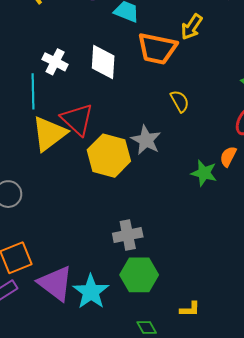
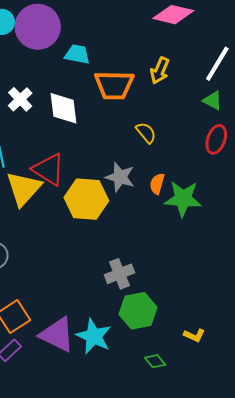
yellow arrow: (192, 27) -> (160, 71), moved
white cross: (55, 62) -> (20, 99), moved, turned 30
orange semicircle: (228, 157) -> (157, 184), moved
green star: (204, 173) -> (183, 199), size x1.4
yellow L-shape: (190, 309) -> (194, 335), turned 35

